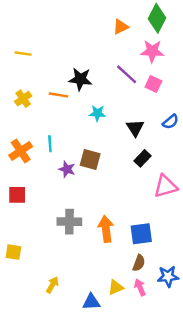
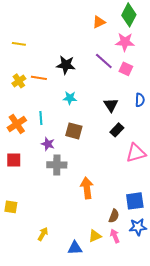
orange line: (58, 95) -> (39, 78), moved
cyan star: (97, 113) -> (70, 98), moved
blue semicircle: (170, 122) -> (140, 100), turned -48
purple star: (67, 169) -> (48, 144), moved
gray cross: (69, 222) -> (57, 165), moved
blue square: (141, 234) -> (135, 201), moved

